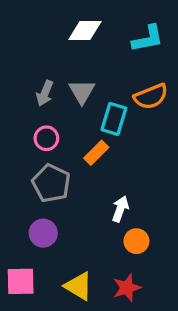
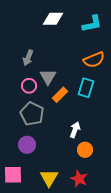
gray triangle: (82, 92) -> (48, 77), moved
cyan rectangle: (114, 119) -> (86, 88), moved
yellow triangle: (79, 286) -> (49, 178), turned 30
red star: (127, 288) -> (79, 179), turned -30

